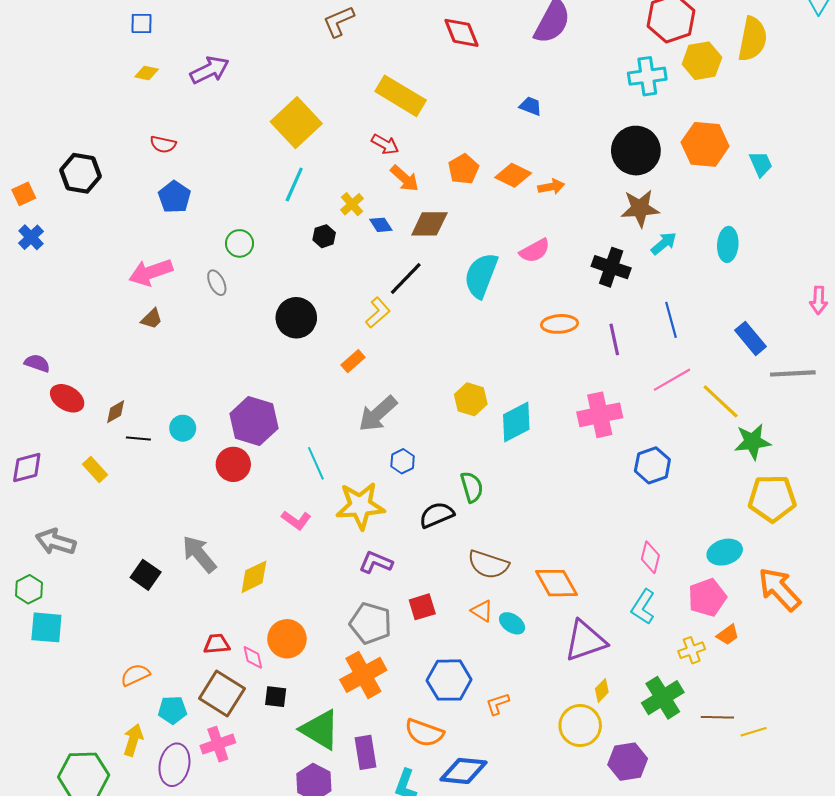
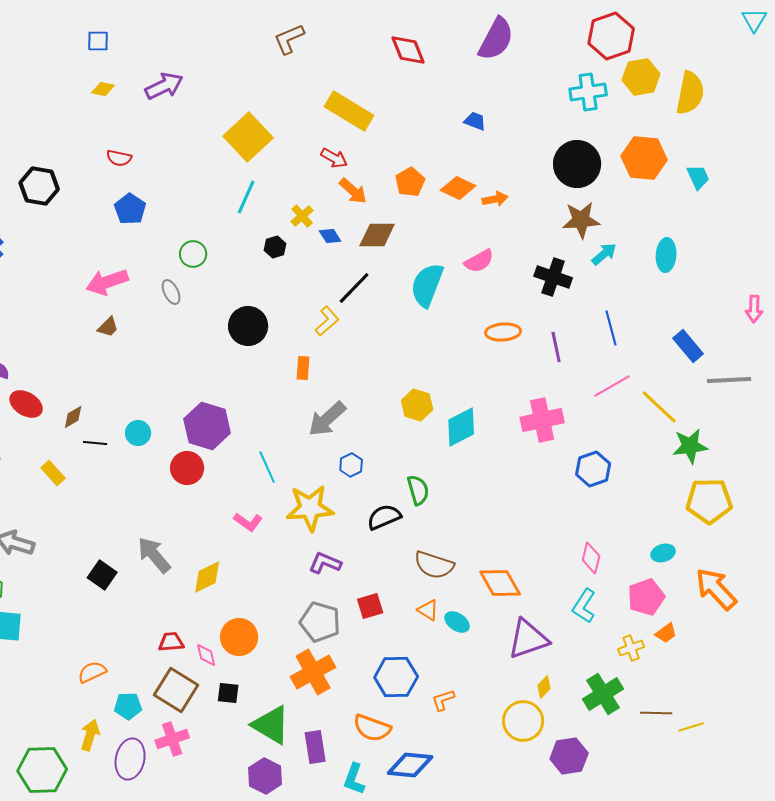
yellow semicircle: (753, 39) -> (690, 93), moved
orange rectangle: (353, 361) -> (303, 368), turned -45
cyan ellipse: (725, 552) -> (663, 553), size x0.7

